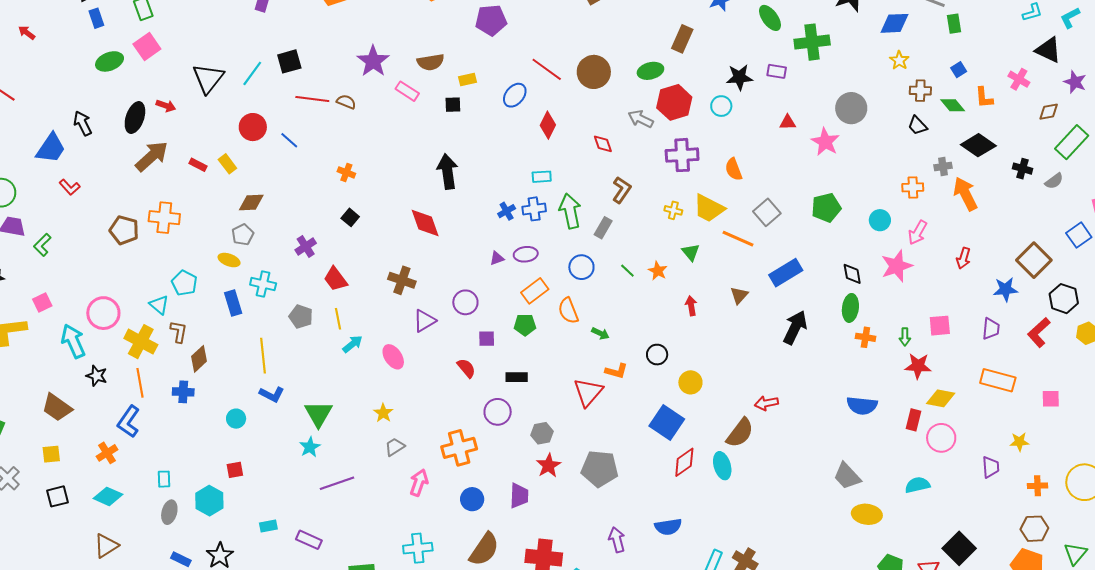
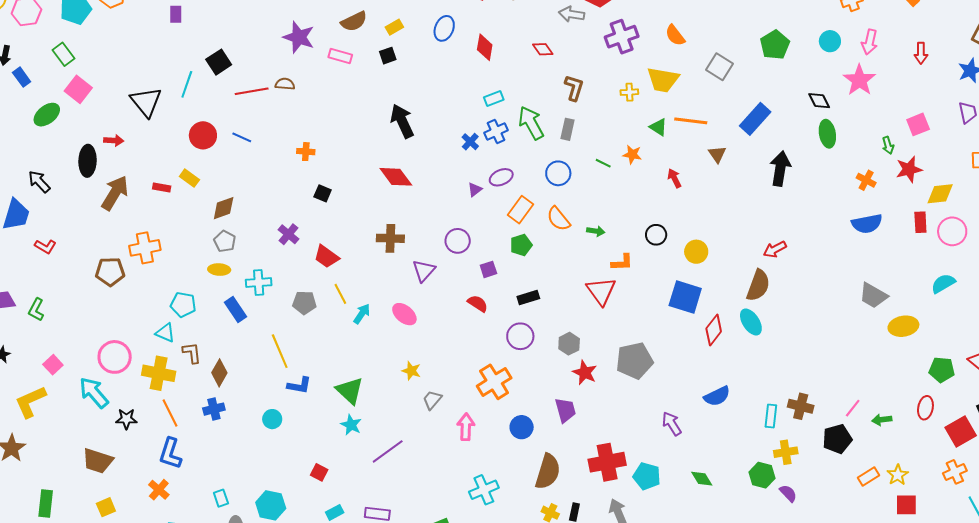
orange line: (738, 239) -> (691, 121), moved
orange cross: (865, 337) -> (866, 180), moved, turned 36
red square: (235, 470) -> (319, 472), moved, turned -36

